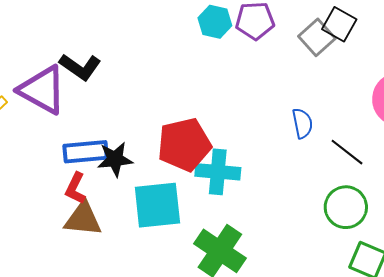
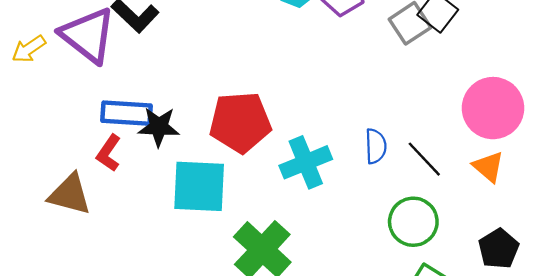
blue semicircle: (302, 123) -> (376, 146), moved
cyan cross: (218, 172) -> (306, 162), moved, turned -36
brown triangle: (83, 219) -> (70, 194), moved

